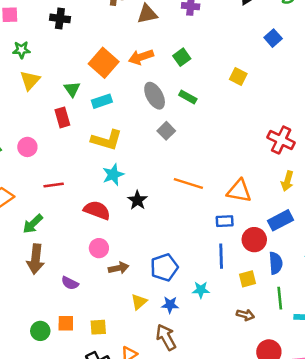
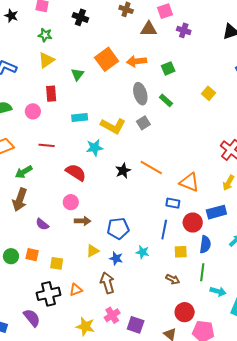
cyan rectangle: (102, 101) -> (80, 118), moved
red rectangle: (62, 117) -> (51, 94), moved
yellow L-shape: (107, 140) -> (113, 126), moved
black star: (137, 200) -> (123, 171), moved

